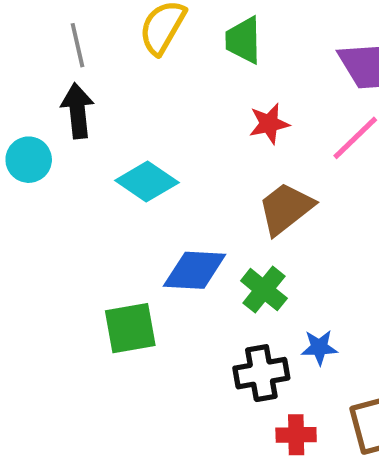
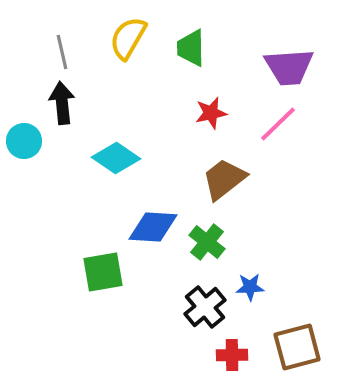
black cross: (261, 373) -> (205, 307), turned -30

